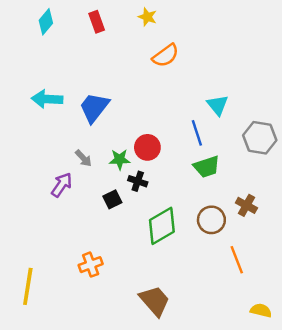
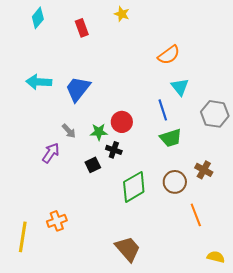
red rectangle: (97, 22) -> (82, 28), moved
orange semicircle: (166, 56) -> (169, 55), moved
orange cross: (91, 265) -> (57, 221), moved

